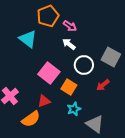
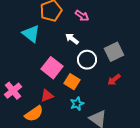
pink arrow: (70, 26) -> (82, 16), moved
gray square: (111, 57) -> (114, 52), turned 36
red arrow: (103, 85) -> (114, 80), moved

